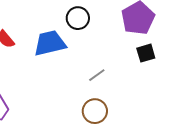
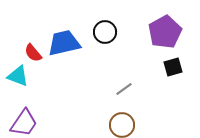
blue trapezoid: (50, 43) -> (64, 43), moved

